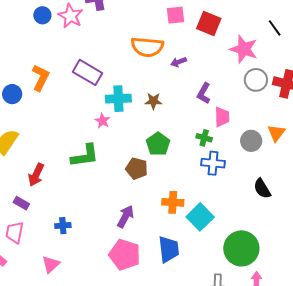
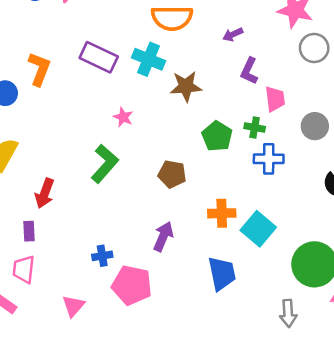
purple arrow: (179, 62) -> (233, 34), moved
cyan cross: (118, 99) -> (149, 59), moved, turned 30
brown star: (153, 101) -> (186, 86), size x1.4
green pentagon: (158, 144) -> (217, 136), moved
green L-shape: (85, 156) -> (105, 164), turned -36
purple rectangle: (21, 203) -> (29, 231), turned 63
blue cross: (63, 226) -> (102, 256), moved
pink pentagon: (125, 255) -> (132, 285), moved

